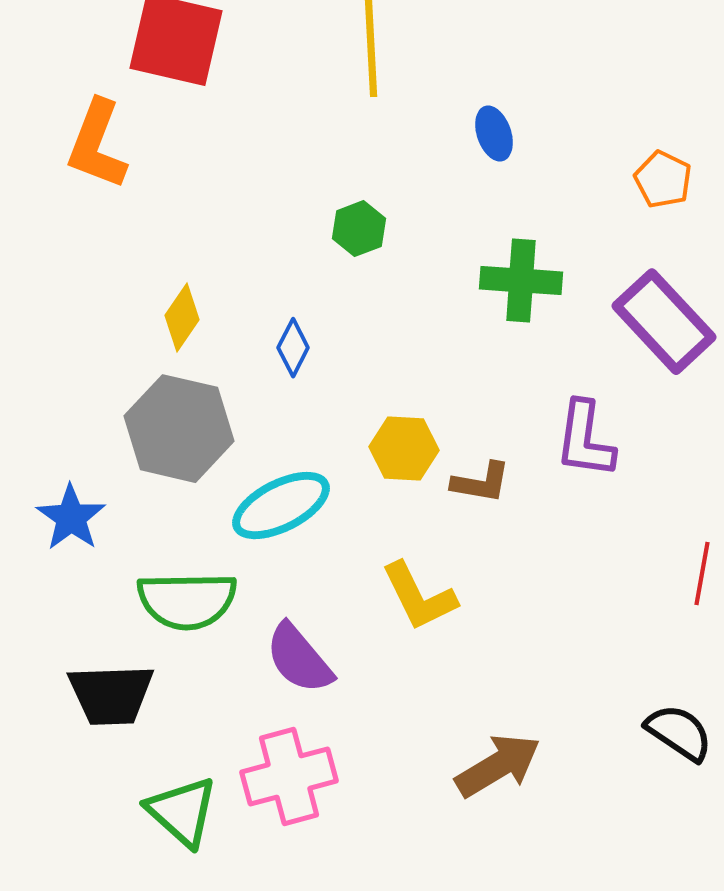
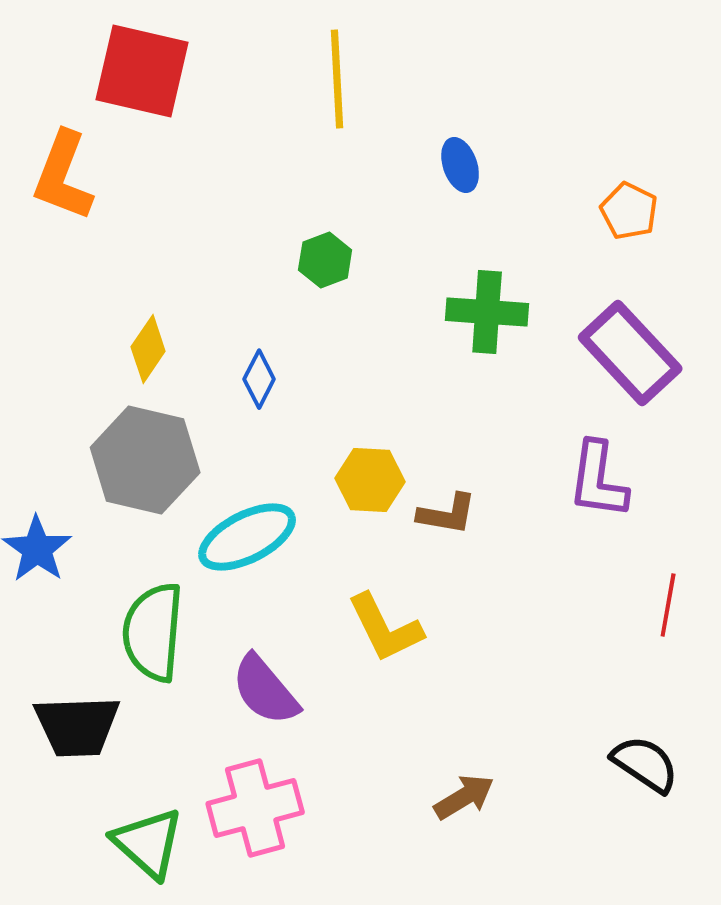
purple L-shape: (585, 440) -> (598, 480), moved
green semicircle: (187, 601) -> (153, 632), turned 96
brown arrow: (498, 766) -> (464, 797), size x0.7

